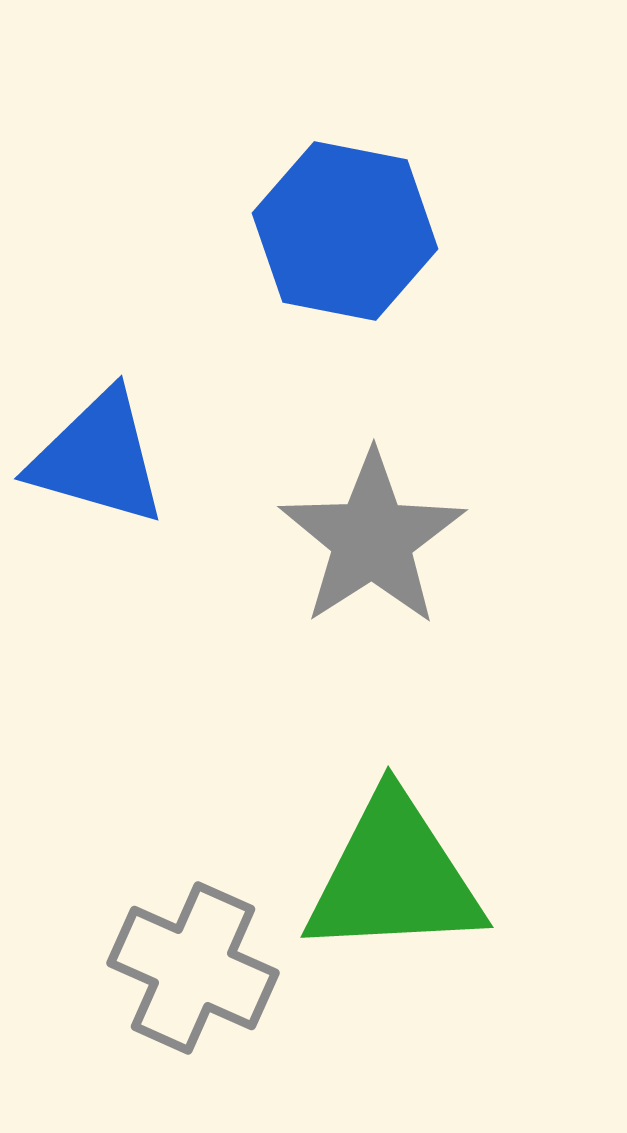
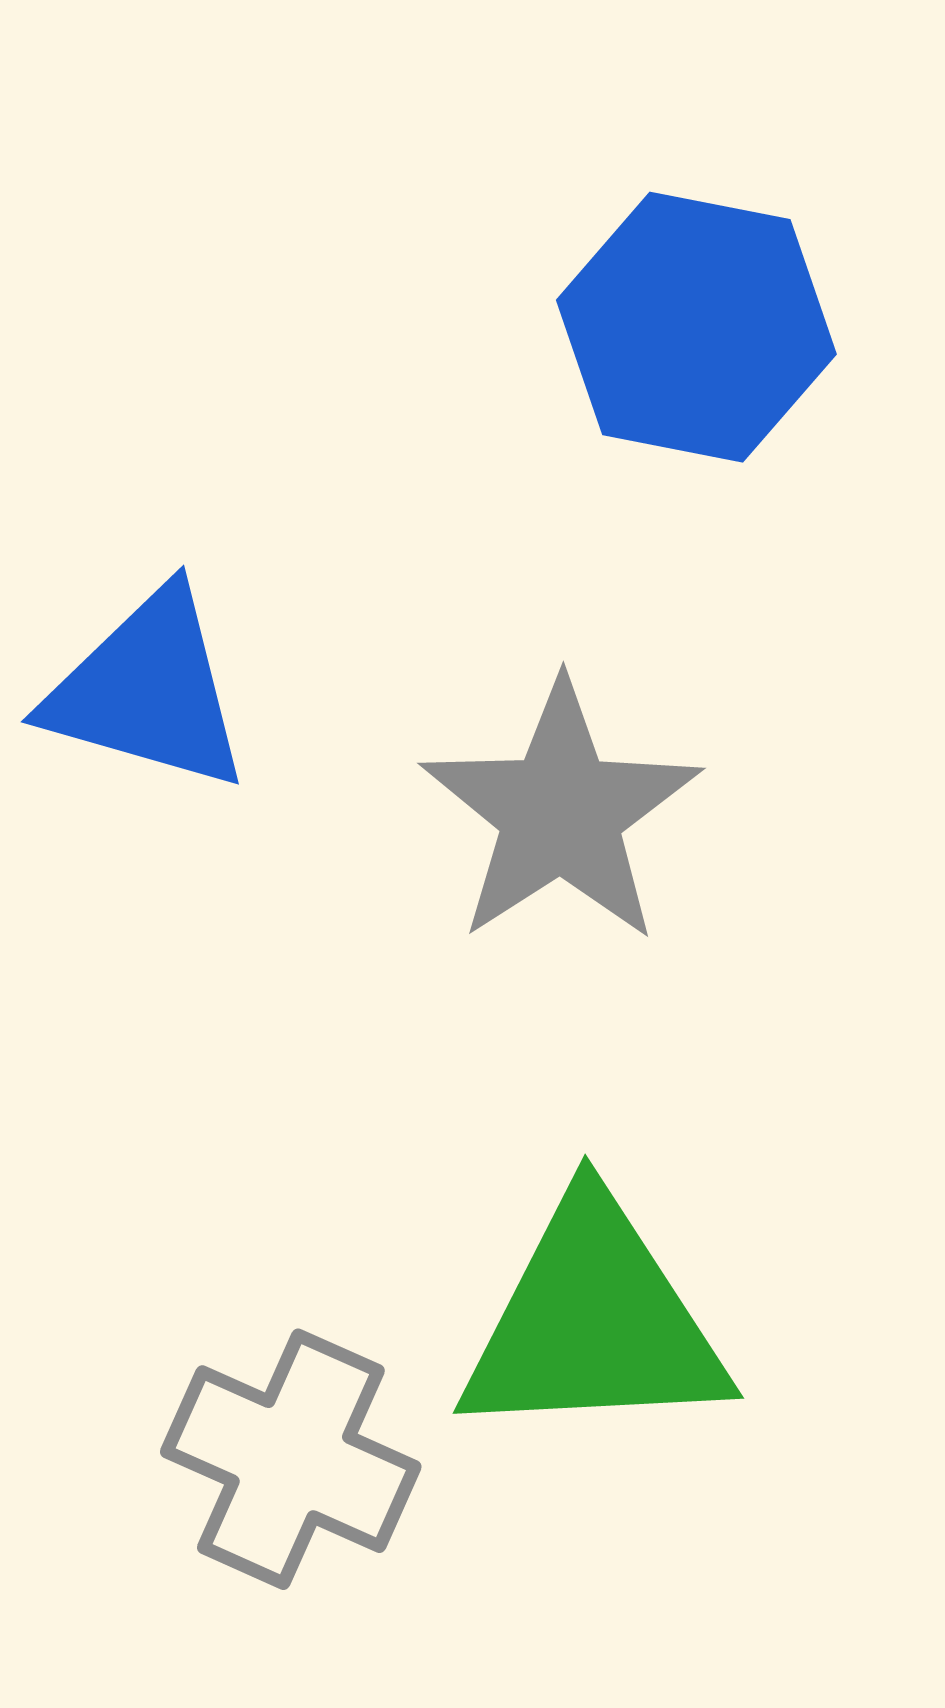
blue hexagon: (345, 231) -> (696, 327), moved

